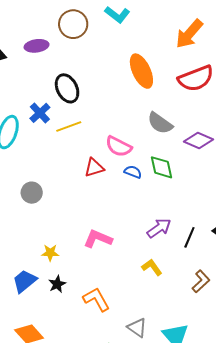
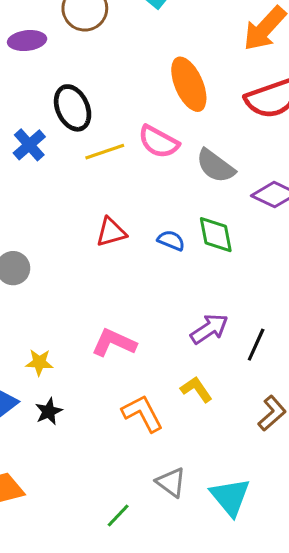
yellow line: (69, 126) -> (105, 152), moved
pink semicircle: (119, 146) -> (159, 142), moved
orange L-shape: (96, 299) -> (143, 413), moved

